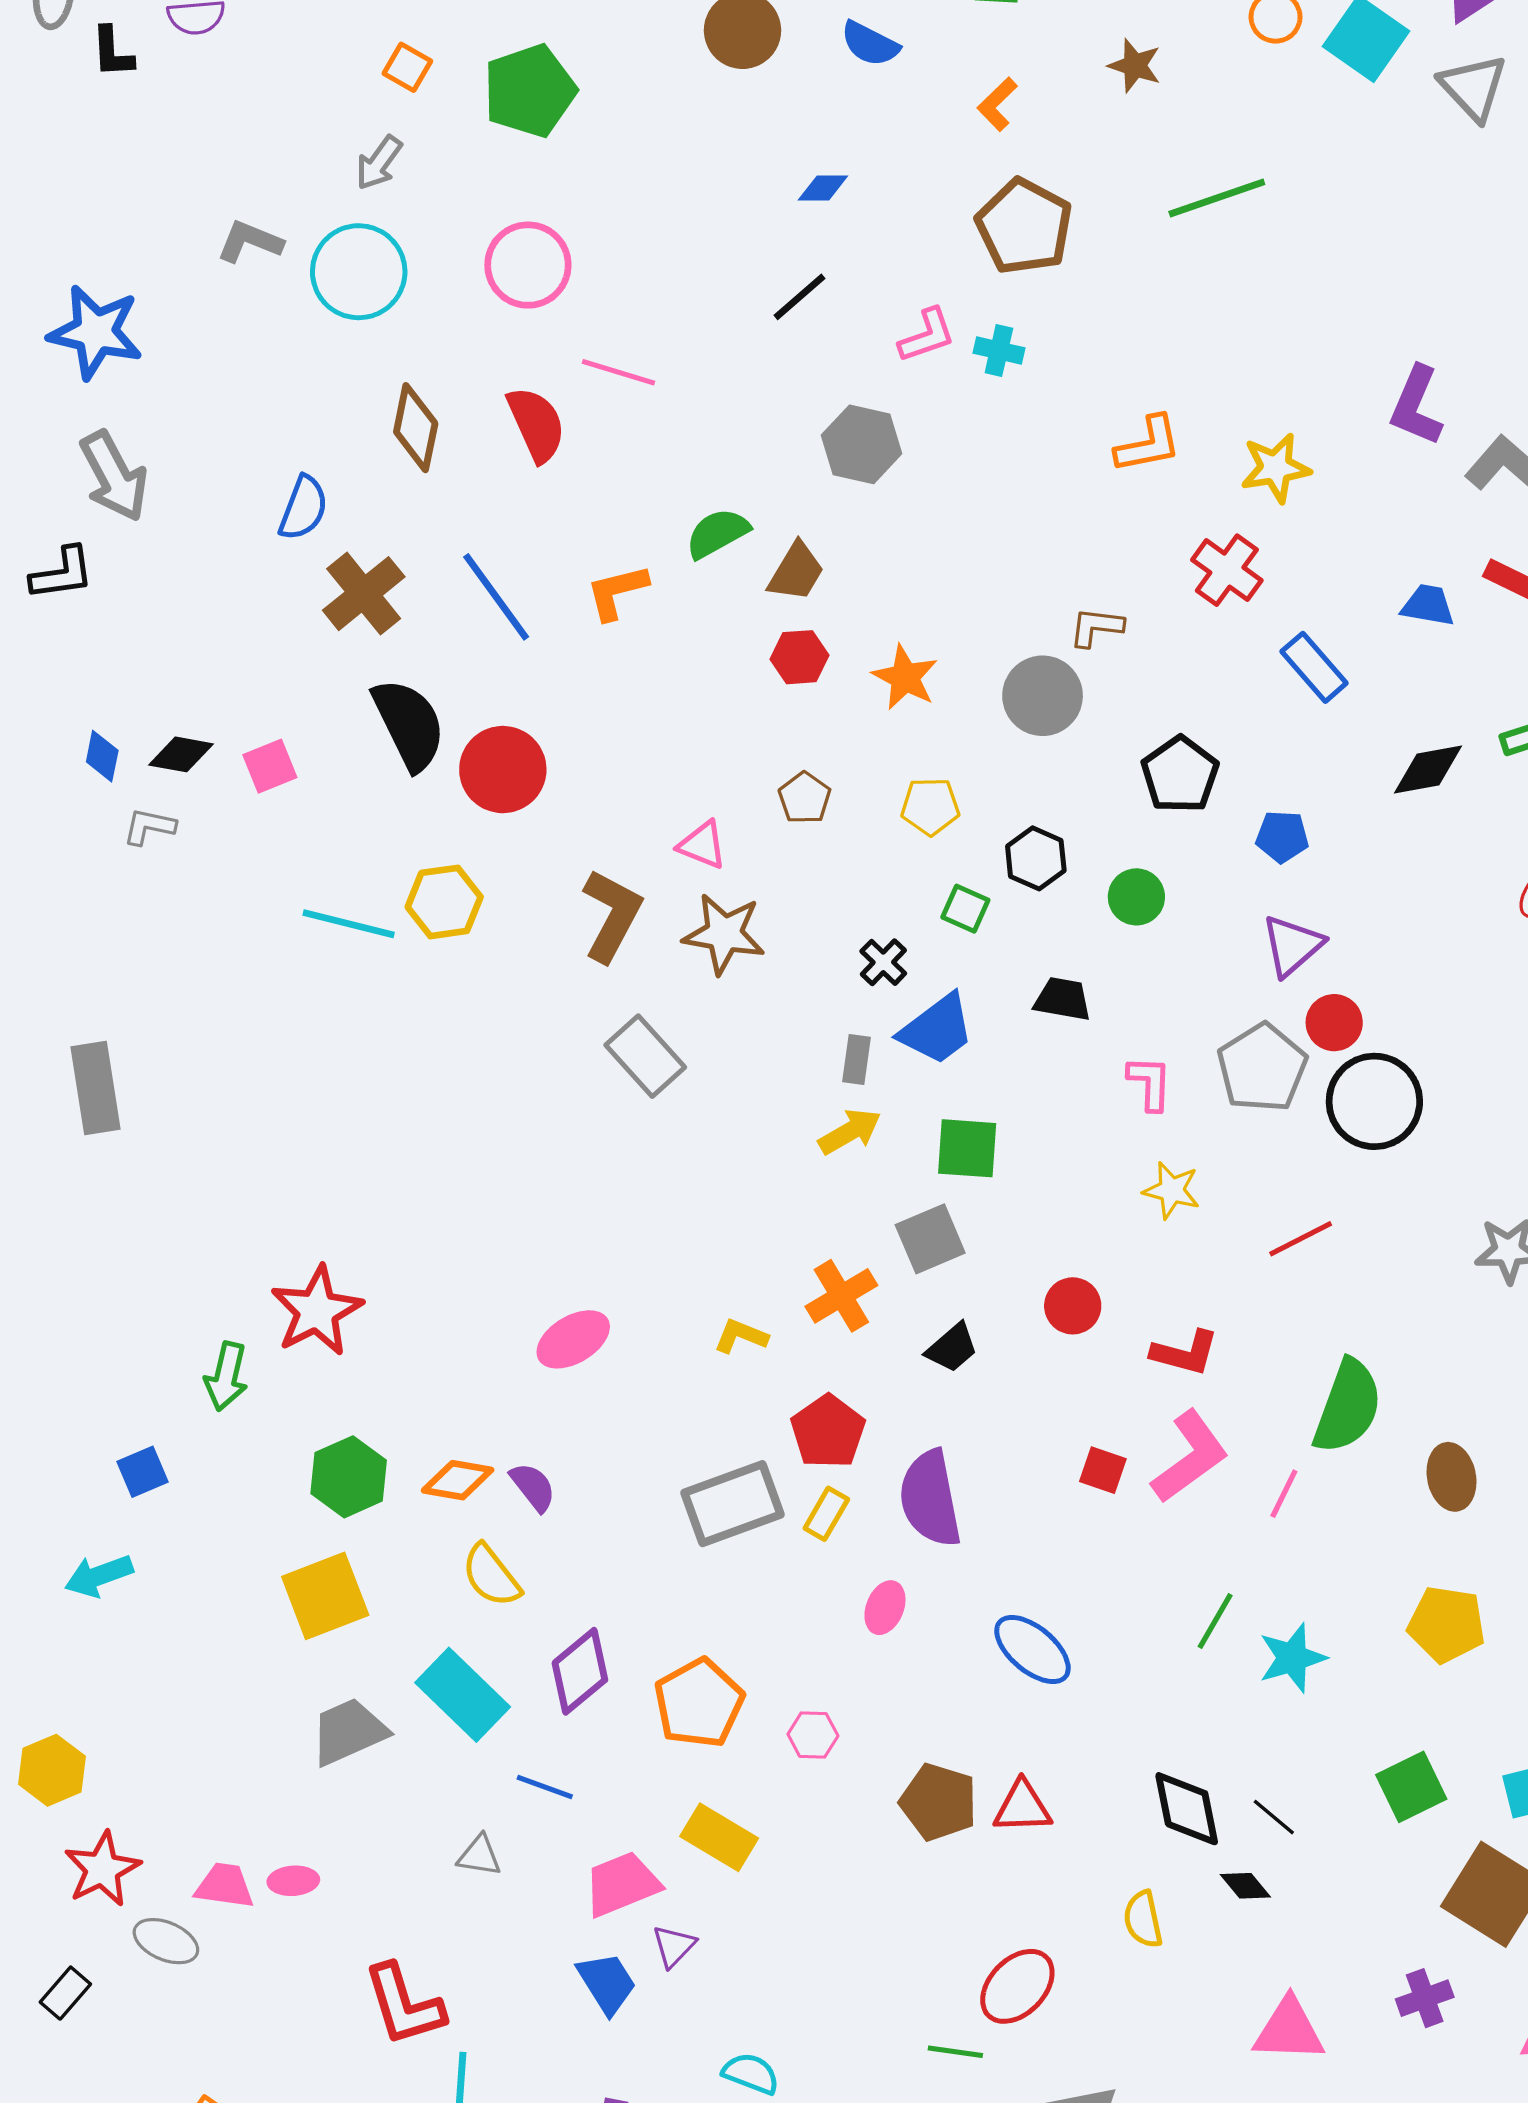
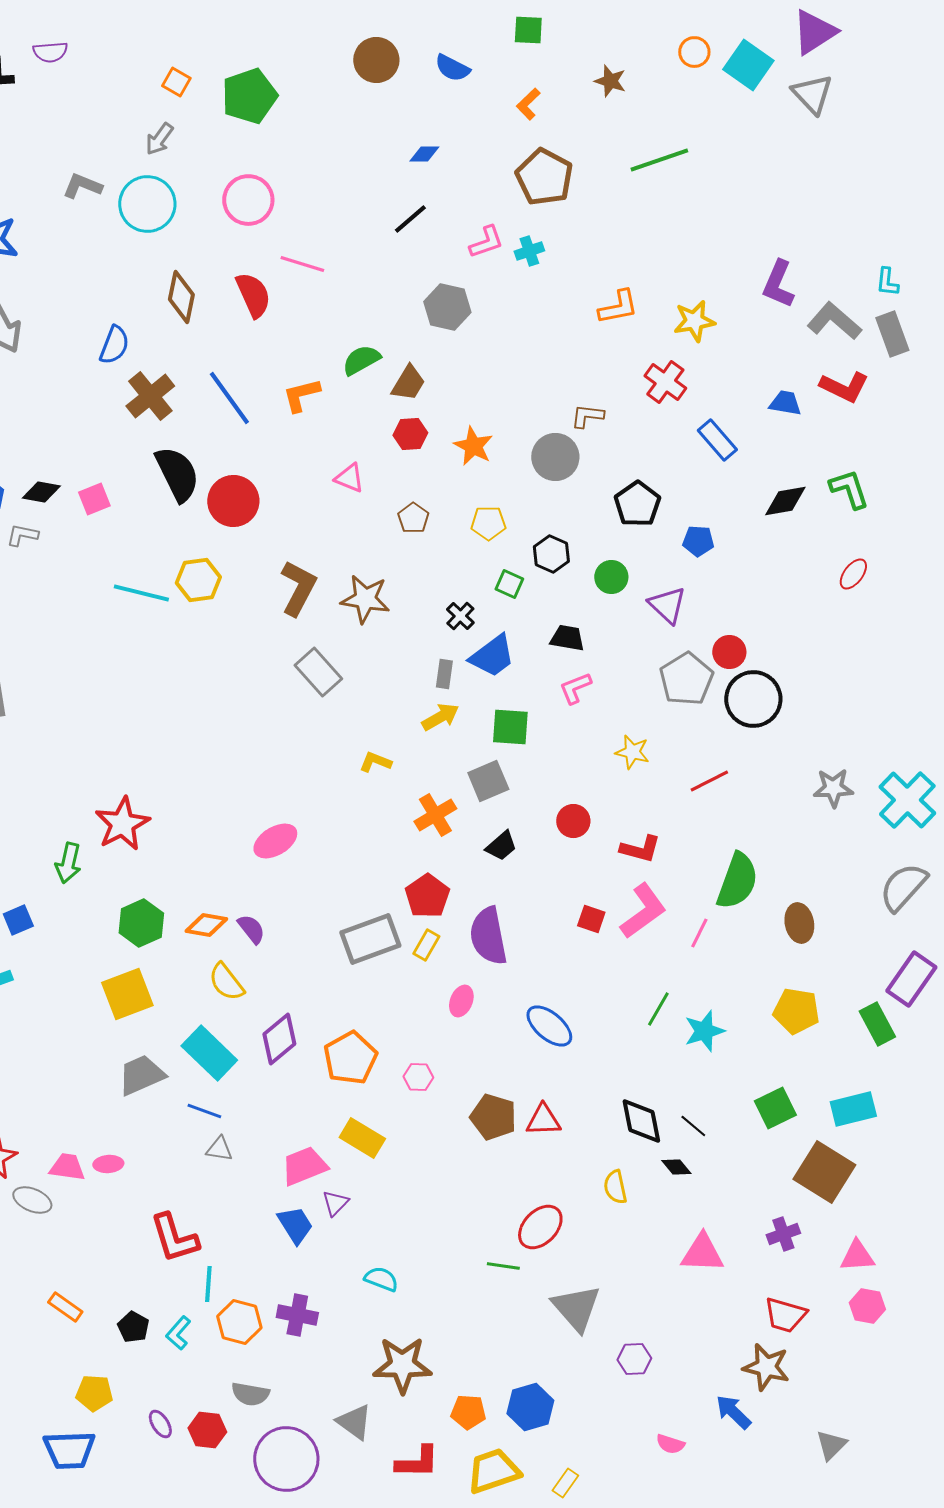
cyan cross: (999, 351) -> (529, 251), turned -32
pink triangle: (702, 845) -> (349, 478), moved
purple triangle: (1292, 946) -> (667, 605), moved, turned -36
pink L-shape: (1150, 1083) -> (575, 688), moved, turned -114
yellow L-shape: (741, 1336) -> (375, 762), moved
blue line: (545, 1787) -> (204, 1111), moved

